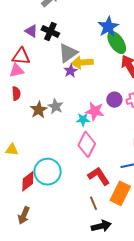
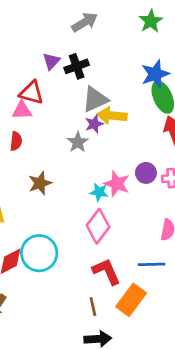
purple triangle: (31, 31) -> (51, 61), turned 32
black cross: (50, 31) -> (77, 66), turned 36
gray star: (56, 106) -> (78, 142), moved
brown star: (39, 110) -> (40, 183), moved

